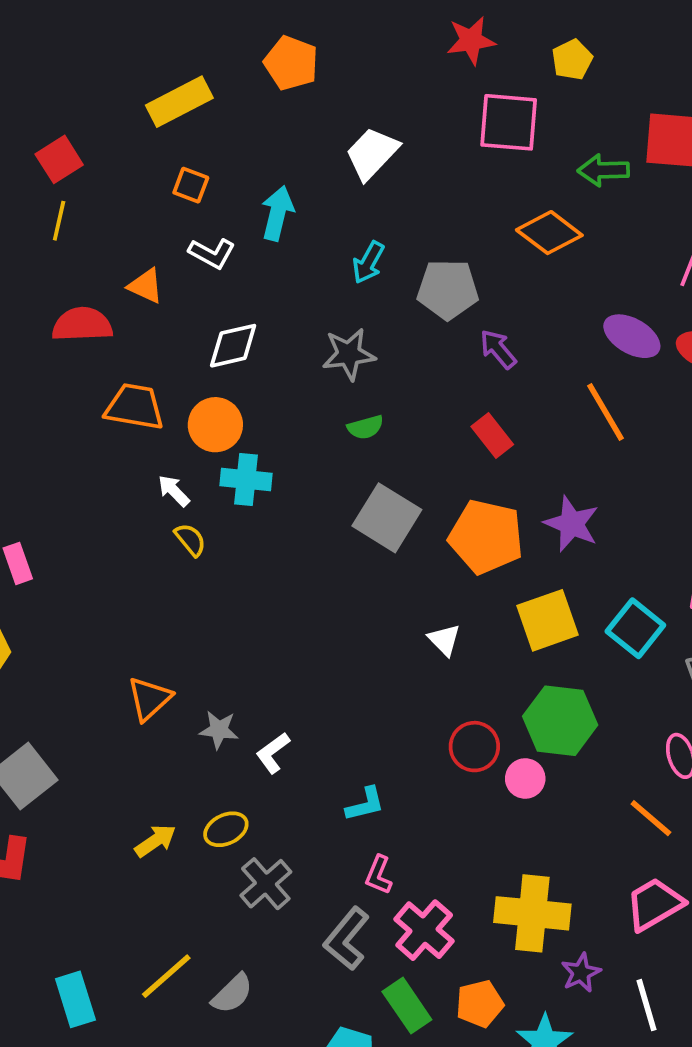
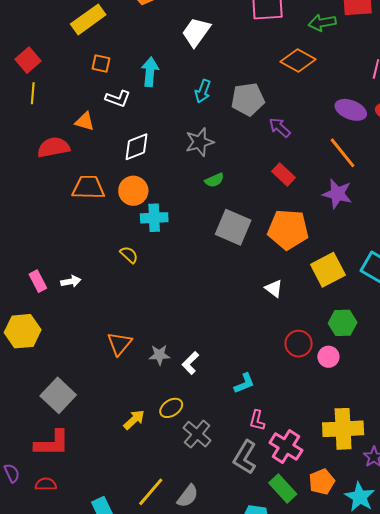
white arrow: (174, 491) -> (71, 281), moved, turned 132
purple star: (572, 524) -> (337, 194), moved
green hexagon: (560, 721) -> (343, 323), size x0.7

